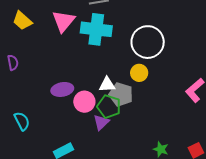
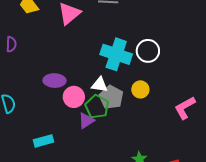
cyan cross: (96, 29) -> (116, 54), moved
white circle: (148, 42) -> (148, 51), size x0.7
yellow circle: (139, 73) -> (140, 89), moved

